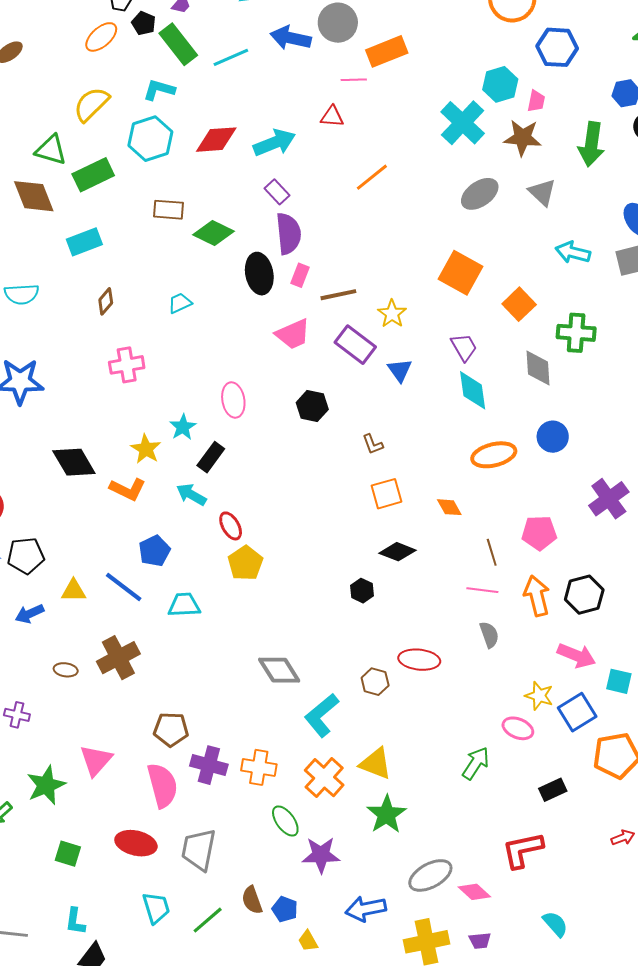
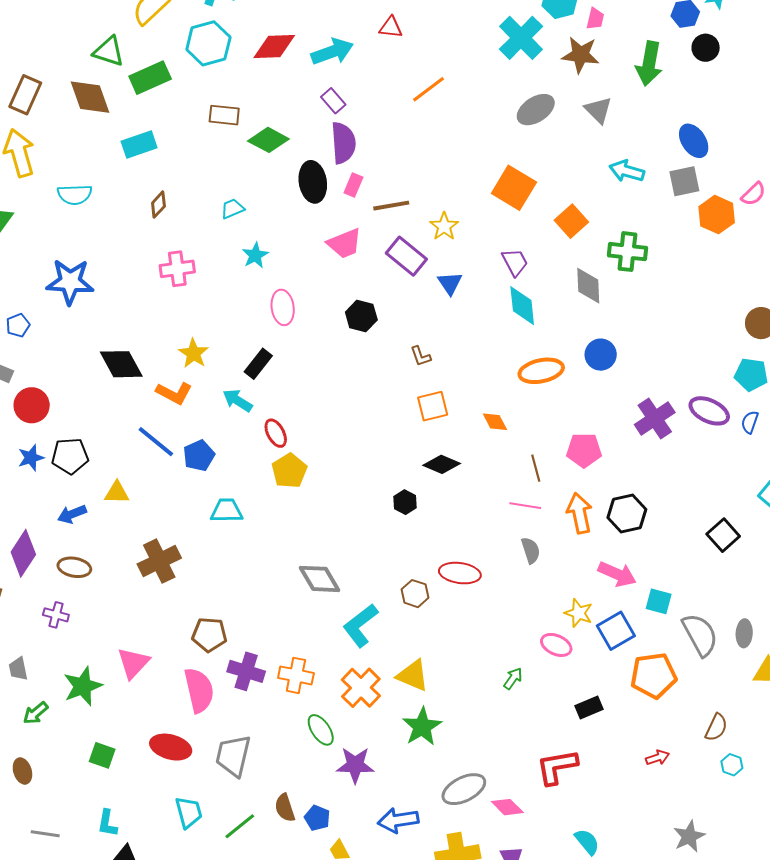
cyan star: (183, 427) -> (255, 255), moved
blue line: (124, 587) -> (156, 442), moved
brown ellipse: (66, 670) -> (74, 567), moved, size x1.4
green arrow: (476, 763) -> (513, 678), size x0.7

